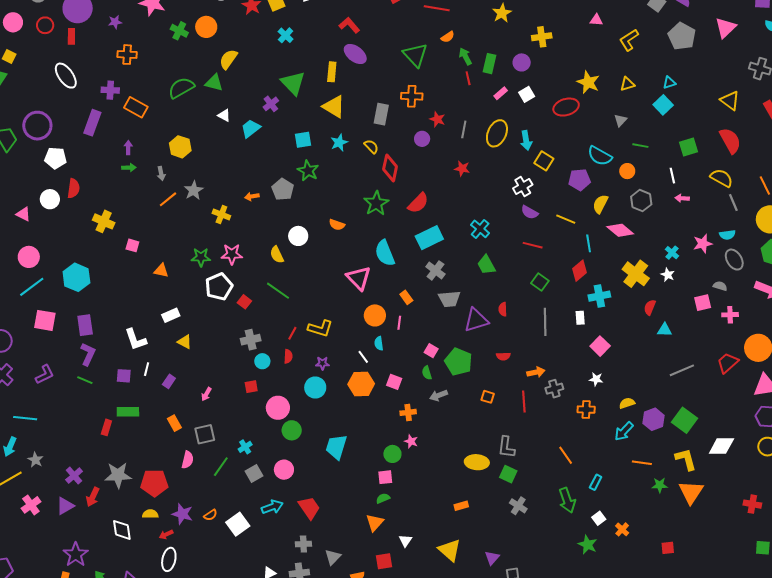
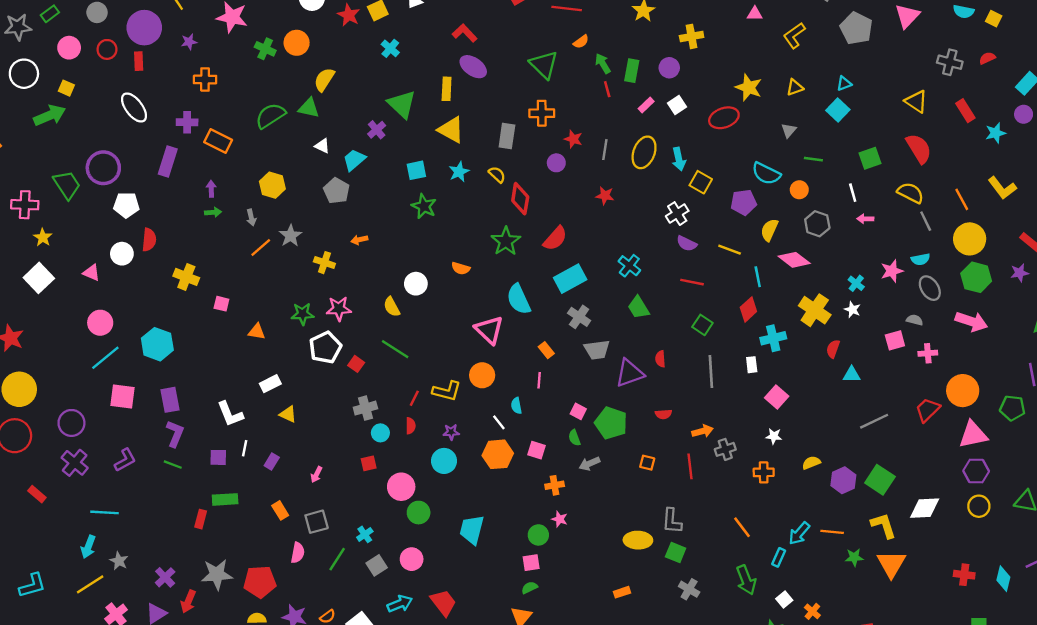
gray pentagon: (283, 189) -> (337, 191), moved
orange circle: (375, 315) -> (482, 375), moved
cyan arrow: (624, 431) -> (799, 533), moved

